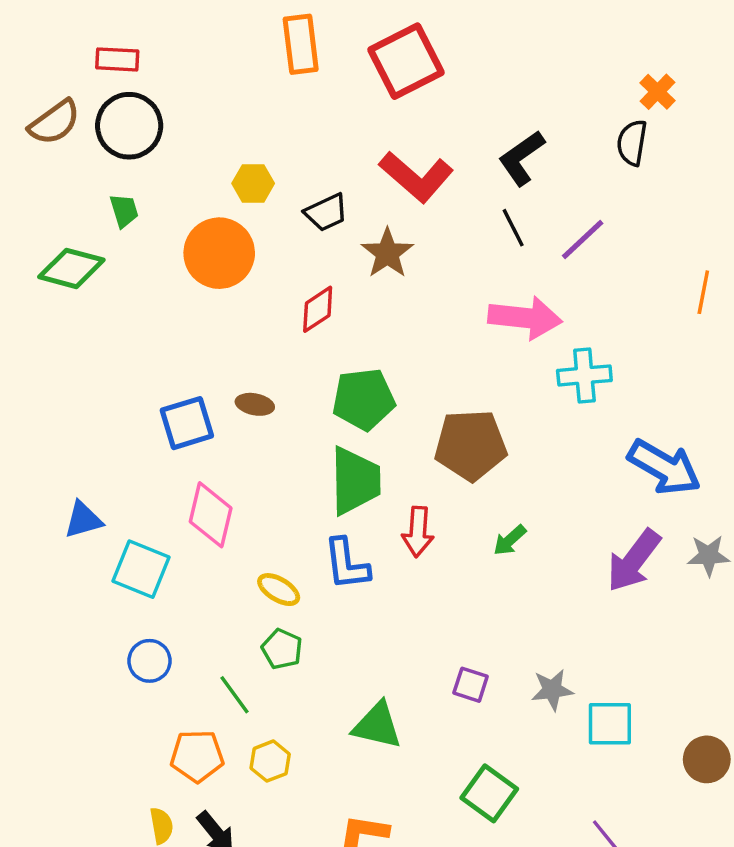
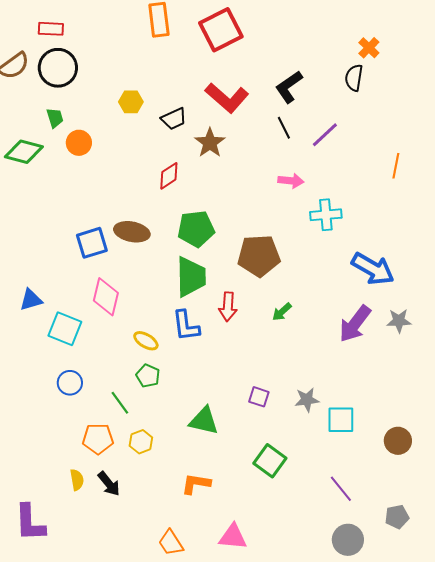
orange circle: (219, 253) -> (79, 143), moved, size x0.6
pink arrow: (525, 318) -> (291, 181), size x0.6
brown ellipse: (255, 404) -> (132, 232), size x1.6

